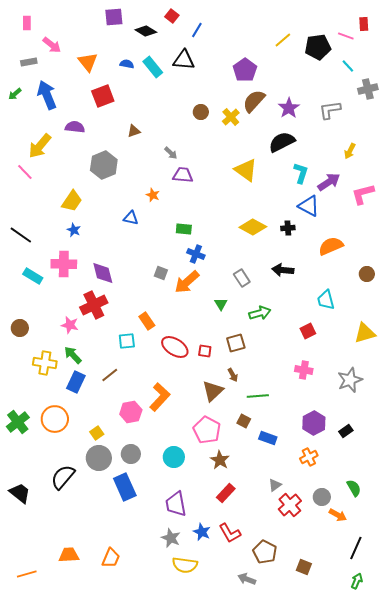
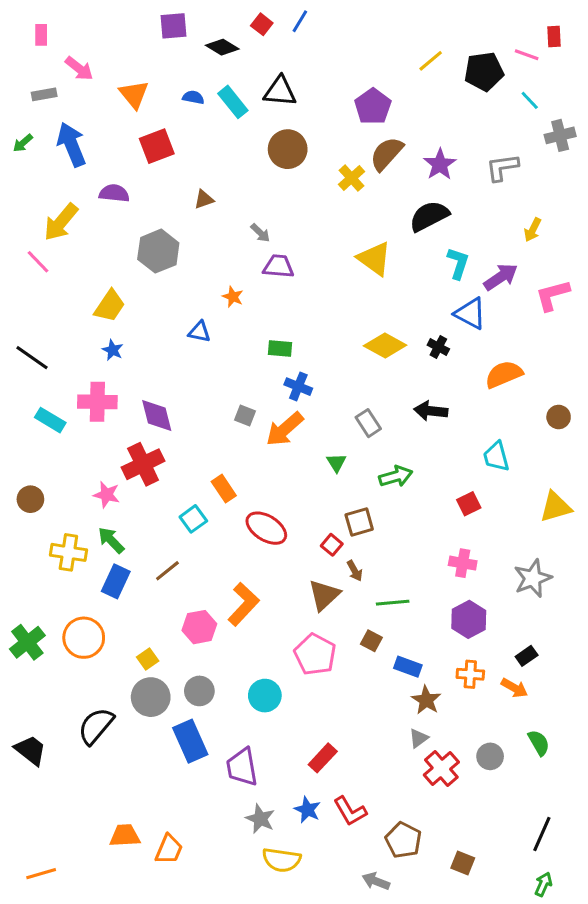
blue line: (197, 30) -> (300, 21), moved
brown circle: (201, 112) -> (288, 149), moved, size x1.6
black cross: (288, 228) -> (438, 347), turned 32
cyan square: (127, 341) -> (193, 519), turned -30
red square: (205, 351) -> (332, 545), moved, turned 32
purple hexagon: (314, 423) -> (469, 619), moved
orange cross: (309, 457) -> (470, 674), moved, turned 30
brown star: (220, 460) -> (426, 700), moved
red rectangle: (226, 493) -> (323, 758), moved
purple trapezoid: (176, 504) -> (242, 767), moved
orange arrow: (338, 515) -> (514, 688), moved
orange trapezoid: (69, 555) -> (125, 836), moved

